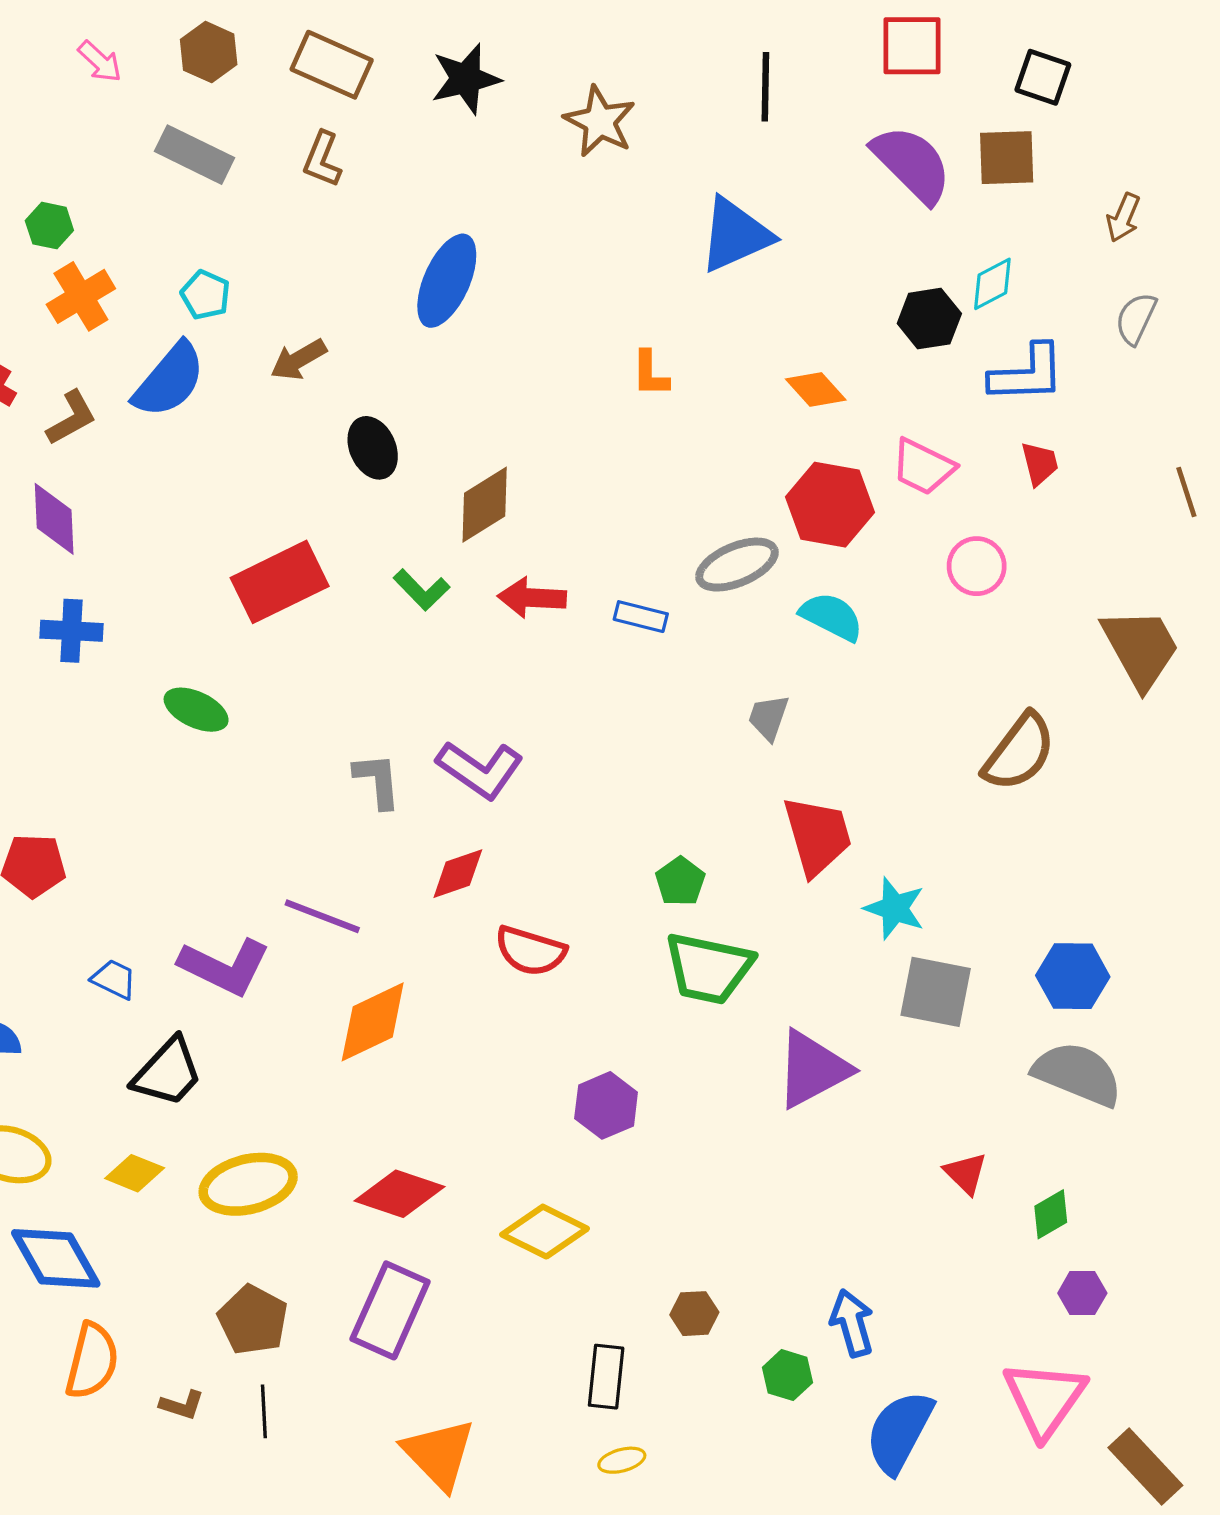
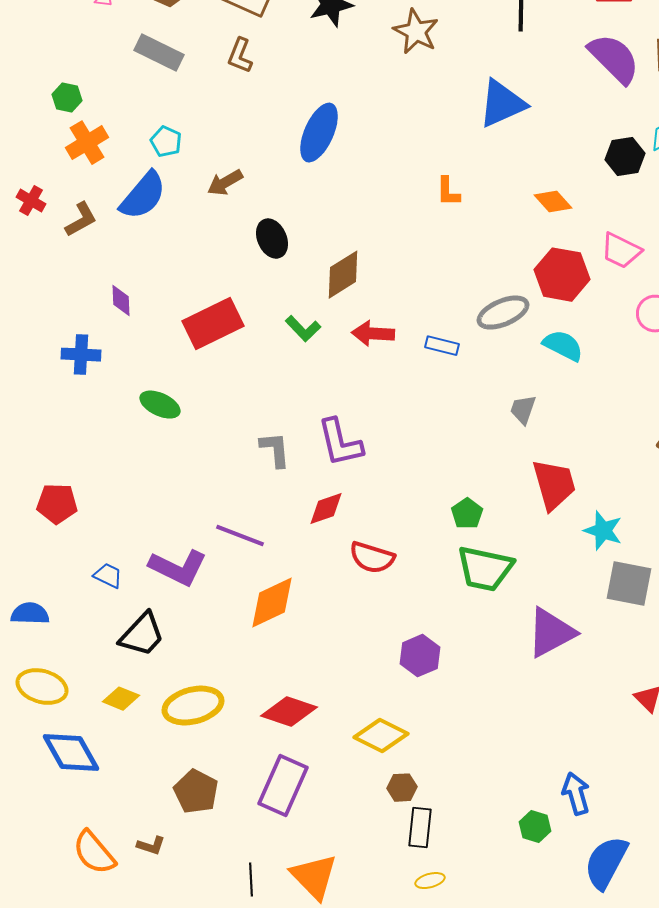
purple diamond: (54, 519) -> (121, 301), moved, size x0.7
purple L-shape: (480, 770) -> (340, 443), turned 42
brown hexagon: (694, 1314) -> (402, 788), moved
orange semicircle: (92, 1361) -> (94, 853), moved, turned 126
black line: (264, 1411) -> (251, 880), moved

